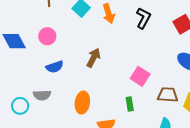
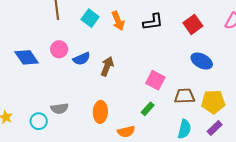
black L-shape: (143, 18) -> (153, 22), turned 60
blue semicircle: (55, 67) -> (82, 59), moved
green rectangle: (130, 104) -> (148, 109), turned 56

